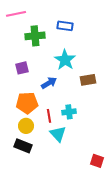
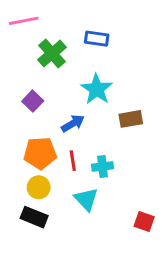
green cross: (35, 36) -> (52, 54), turned -36
purple square: (22, 68) -> (33, 101), turned -32
red line: (49, 116) -> (73, 161), moved
red square: (97, 161) -> (144, 222), moved

